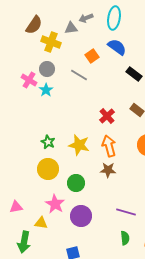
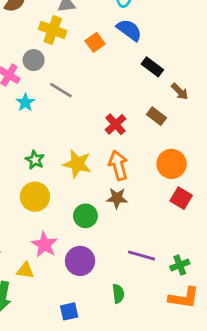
yellow cross: (51, 42) -> (53, 30), moved
gray line: (79, 75) -> (61, 90), moved
cyan star: (46, 90) -> (25, 102), moved
green circle: (76, 183) -> (85, 216), moved
green semicircle: (125, 238) -> (118, 294), moved

